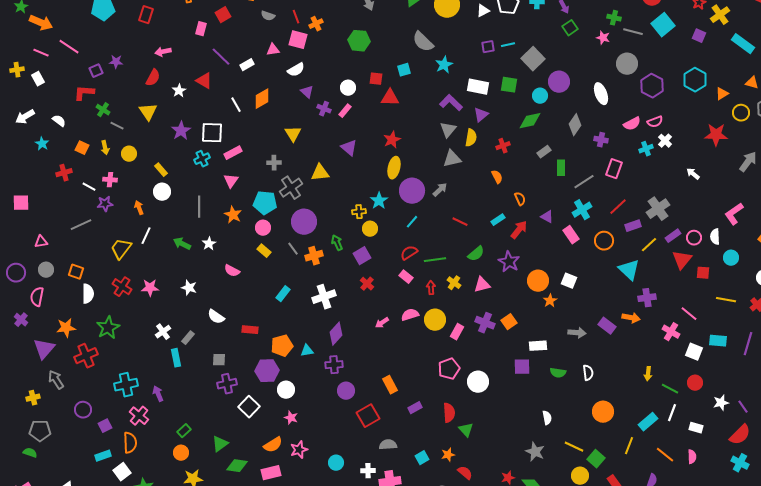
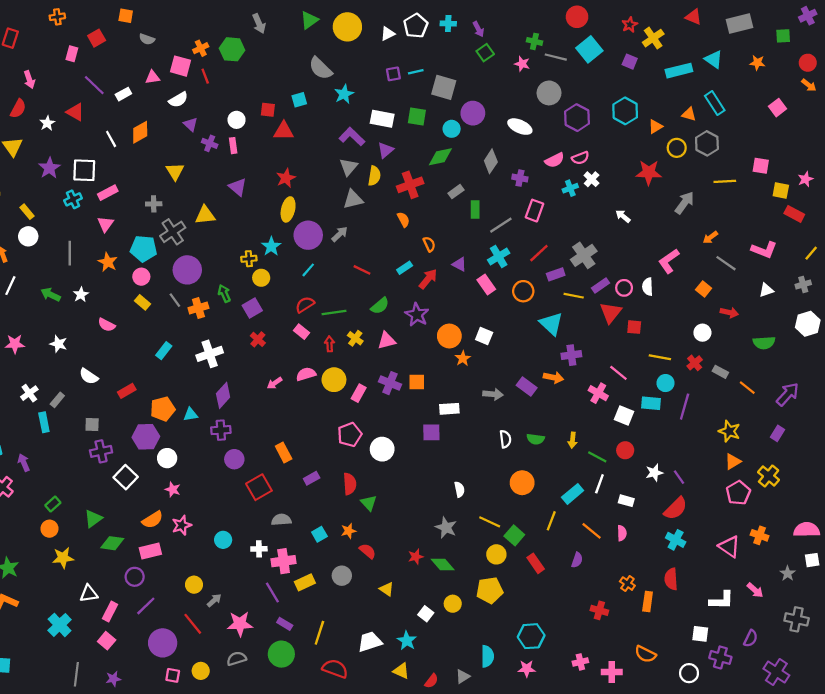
red line: (296, 17) -> (205, 76), moved
green hexagon: (359, 41) -> (232, 49), moved
cyan rectangle: (743, 44) -> (679, 71), turned -50
pink arrow: (163, 52) -> (29, 80), turned -98
gray square: (533, 59) -> (444, 87), turned -30
white ellipse: (601, 94) -> (520, 127), turned -45
pink rectangle: (345, 111) -> (233, 146), turned -48
red cross: (503, 146) -> (410, 185), size x1.6
yellow line: (649, 245) -> (574, 296), turned 54
cyan circle: (731, 258) -> (665, 383), moved
orange square: (509, 322) -> (417, 382), turned 35
red rectangle: (250, 330) -> (127, 391), turned -35
green semicircle: (558, 373) -> (536, 439), moved

